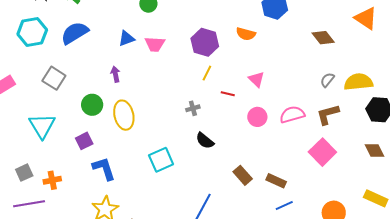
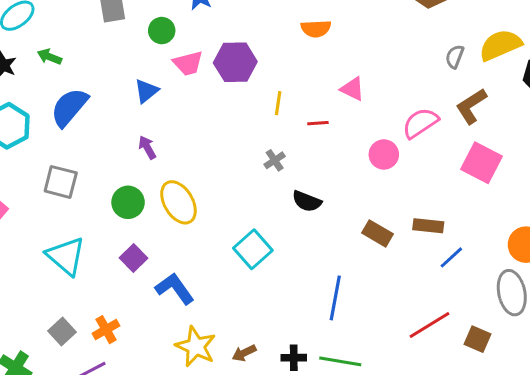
purple hexagon: (205, 42) -> (235, 62), moved
pink trapezoid: (155, 44) -> (188, 63), moved
pink circle: (257, 117) -> (384, 154), moved

